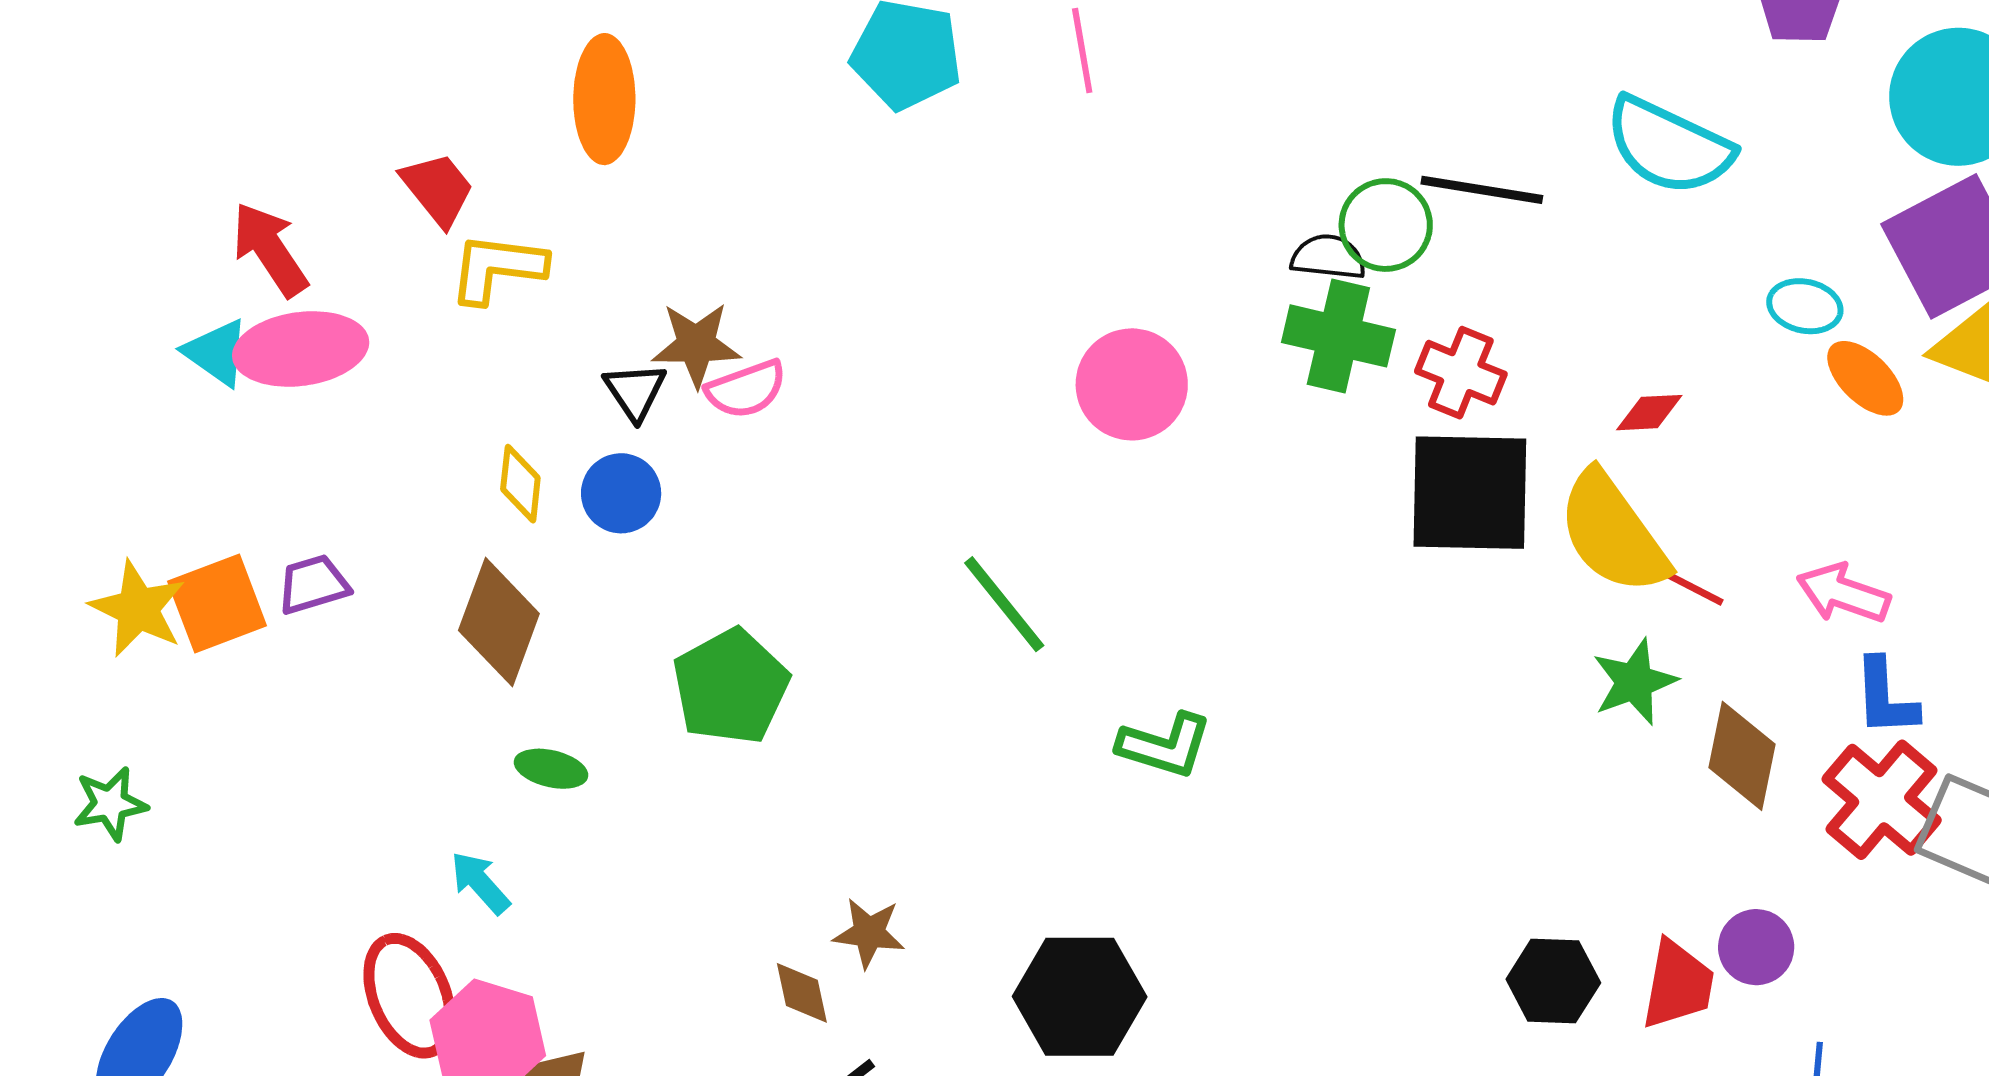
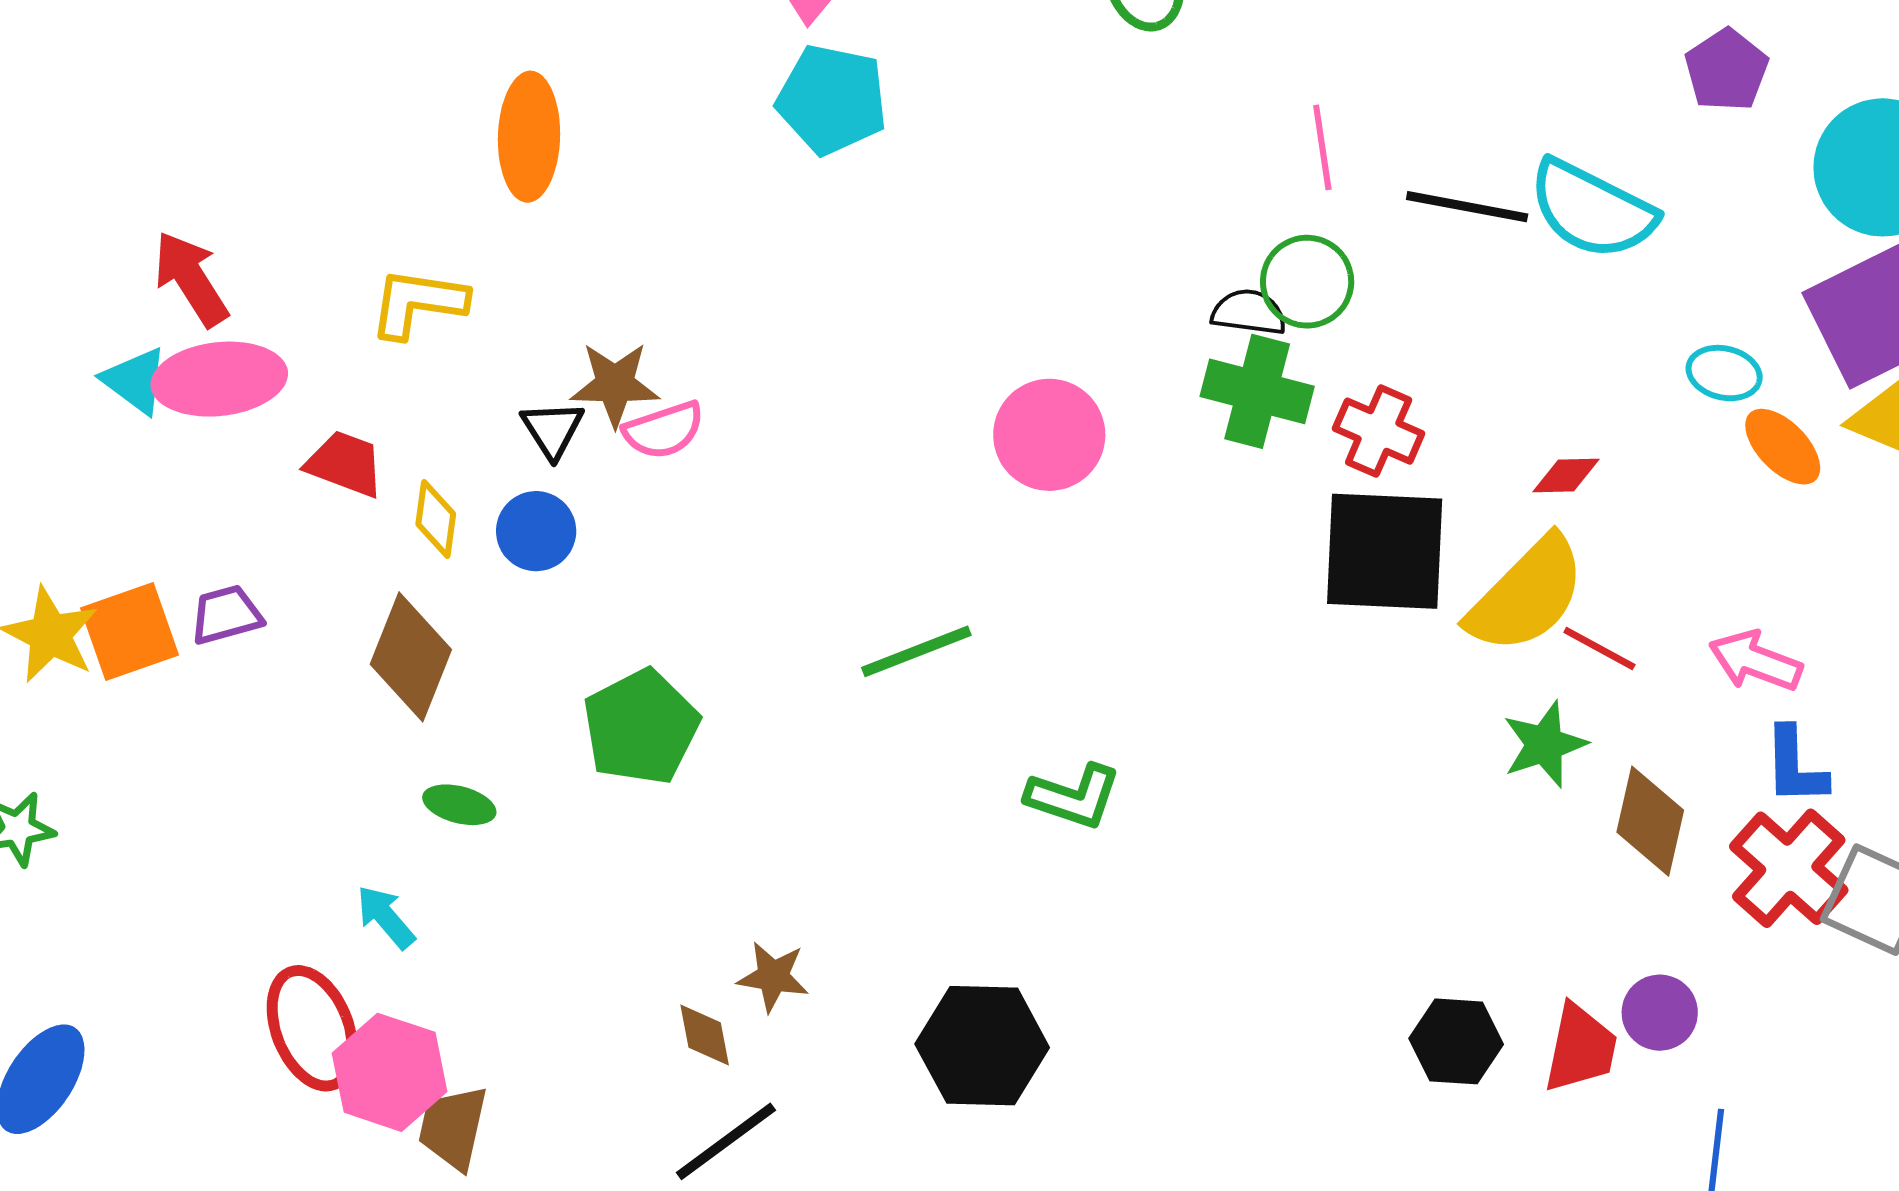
pink line: (1082, 51) -> (1322, 147), moved
red trapezoid: (438, 189) -> (345, 464), moved, turned -32
black line: (1482, 190) -> (1467, 207), moved
yellow semicircle: (1613, 533) -> (1527, 595), turned -101
green line: (1004, 604) -> (916, 651), turned -74

